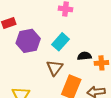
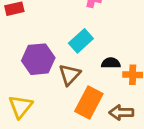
purple hexagon: (28, 41) -> (38, 59), moved

